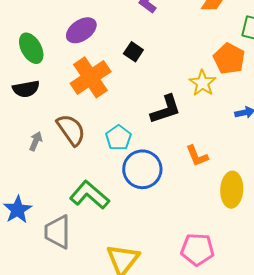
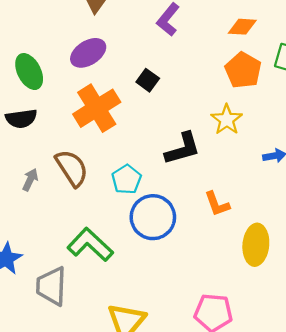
orange pentagon: (229, 59) -> (243, 70), moved

